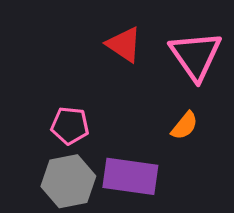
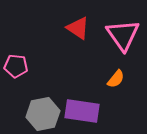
pink pentagon: (70, 126) -> (16, 66), moved

